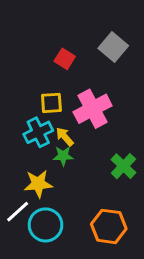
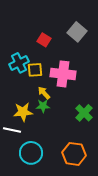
pink cross: (93, 109) -> (63, 74), turned 35
cyan cross: (38, 132) -> (19, 63), moved
yellow star: (38, 184) -> (23, 112), moved
white line: (18, 212) -> (12, 130), moved, turned 54

